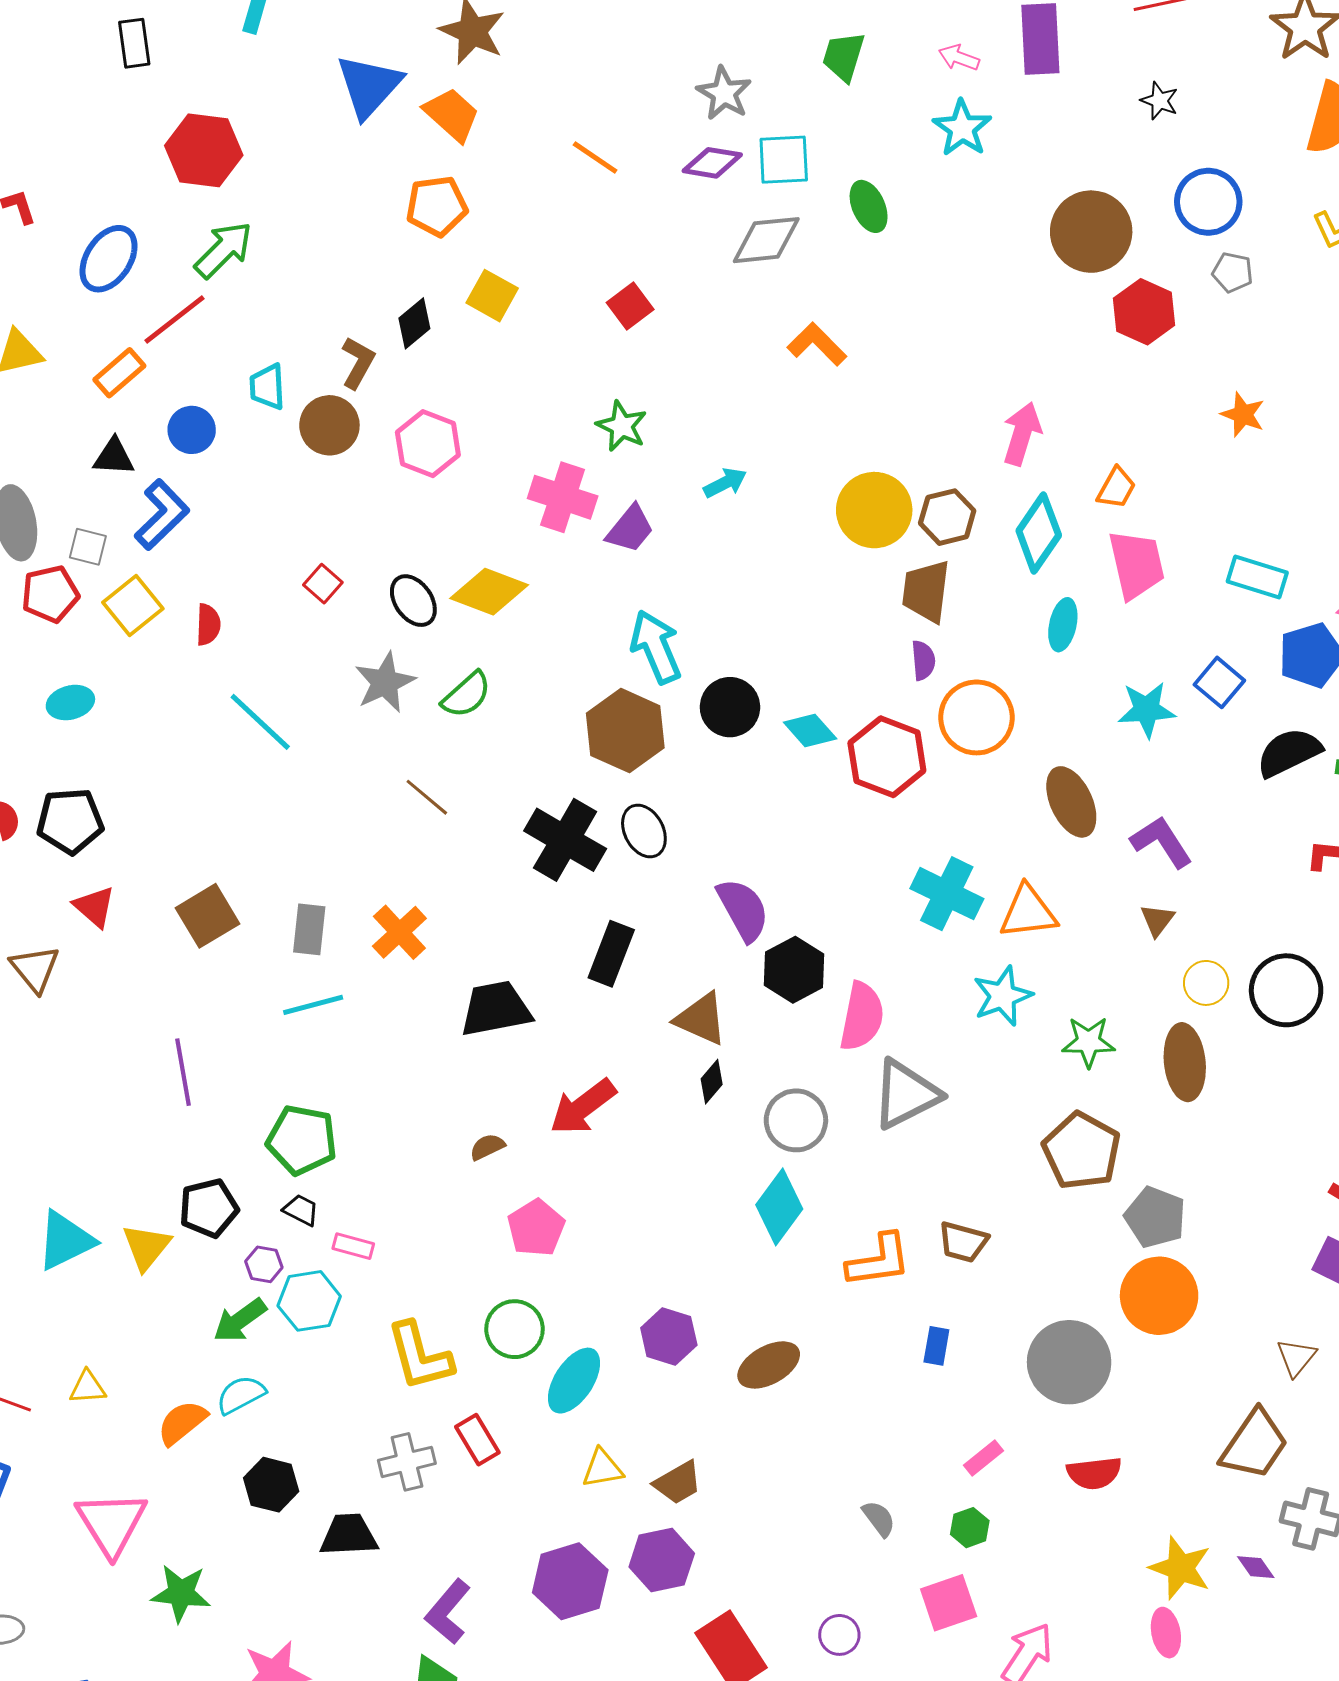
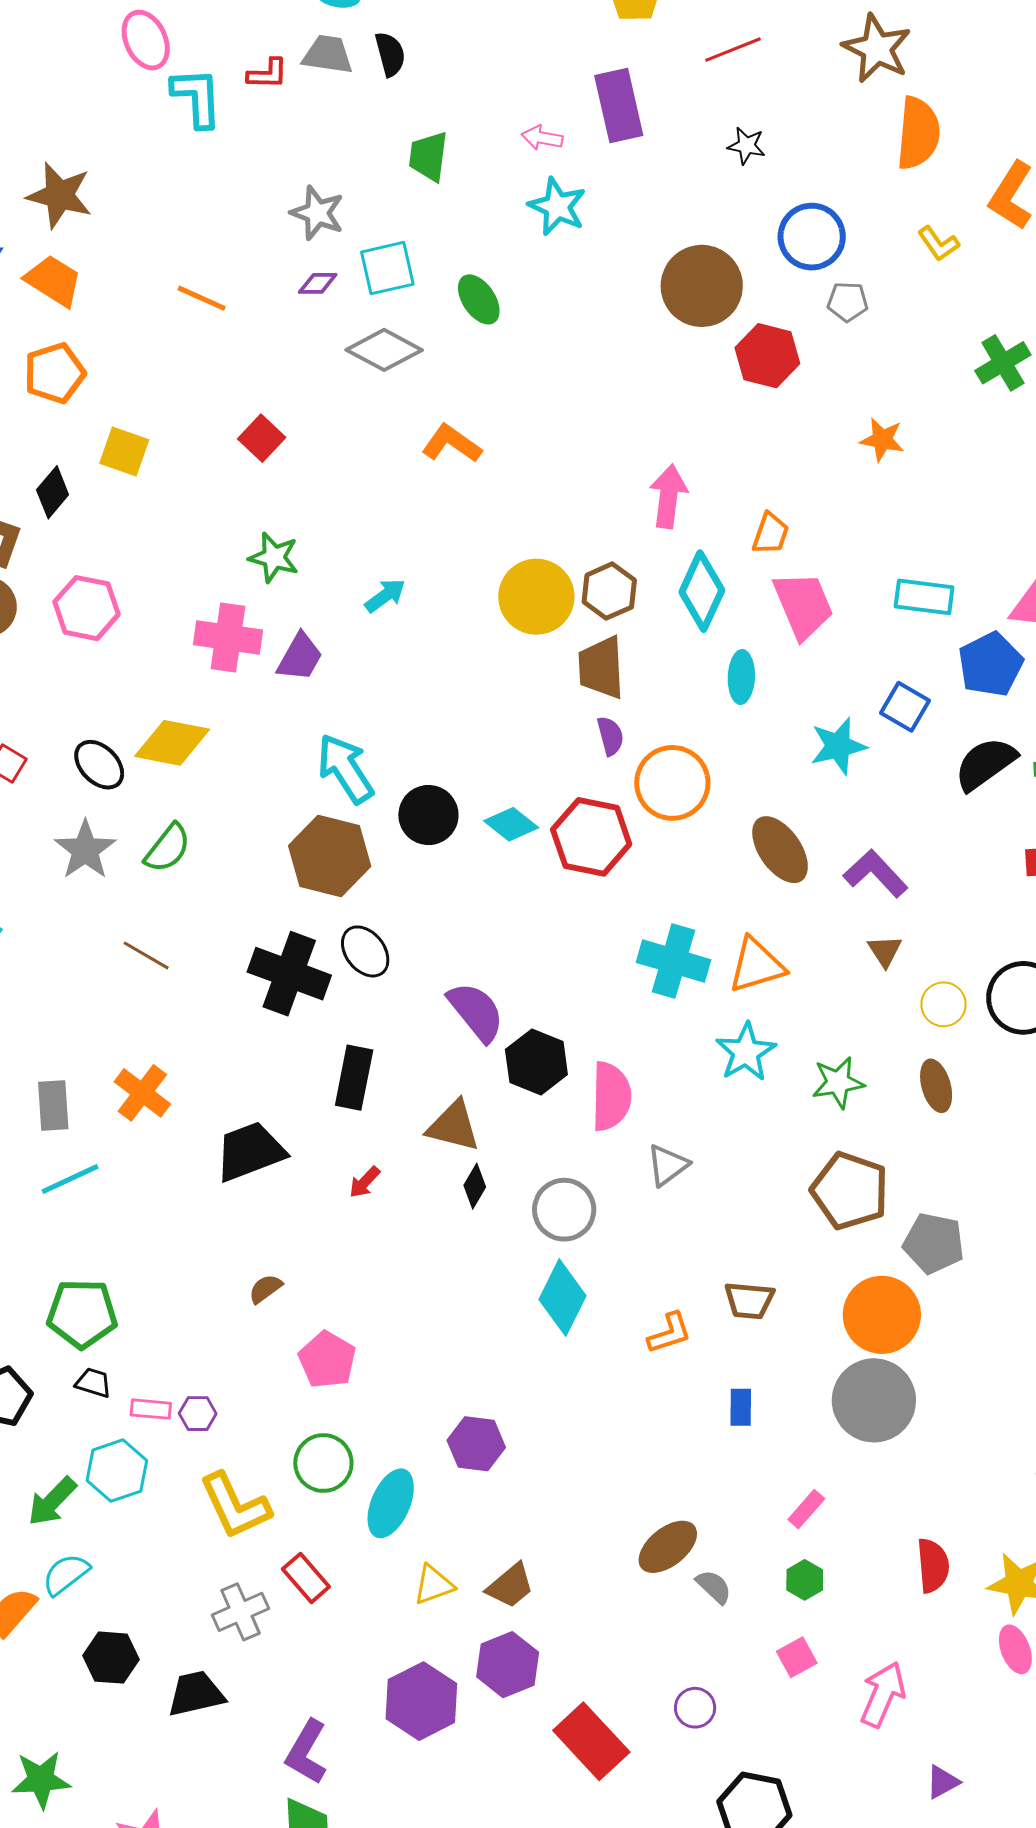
purple diamond: (712, 163) -> (318, 283), size x0.7
gray diamond: (766, 240) -> (384, 350), turned 44
brown ellipse: (1185, 1062) -> (936, 1086), size x0.7
gray triangle: (906, 1094) -> (668, 1165), size x0.6
red arrow: (583, 1107) -> (364, 1182), moved, size x0.5
orange L-shape: (879, 1260) -> (670, 1333), size x0.7
purple hexagon: (264, 1264) -> (198, 1414), moved
orange circle: (1159, 1296) -> (882, 1315), moved
brown ellipse: (769, 1365) -> (668, 1547), moved
red semicircle: (1094, 1473) -> (933, 1566), moved, turned -78
pink square: (949, 1603) -> (797, 1657), size x0.7

